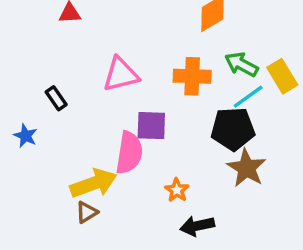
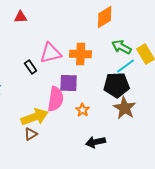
orange cross: (192, 76) -> (81, 54), moved
black rectangle: (56, 98) -> (31, 67), moved
orange star: (177, 190) -> (83, 110), moved

